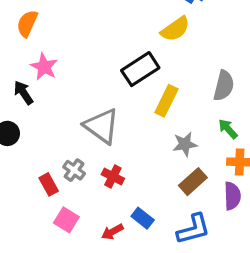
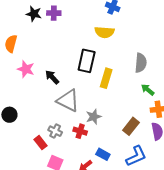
yellow semicircle: (175, 29) -> (105, 32), turned 48
black rectangle: (140, 69) -> (87, 61), turned -35
black arrow: (23, 93) -> (52, 77), moved
gray star: (185, 144) -> (94, 117), moved

